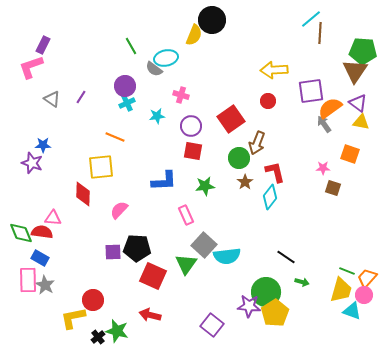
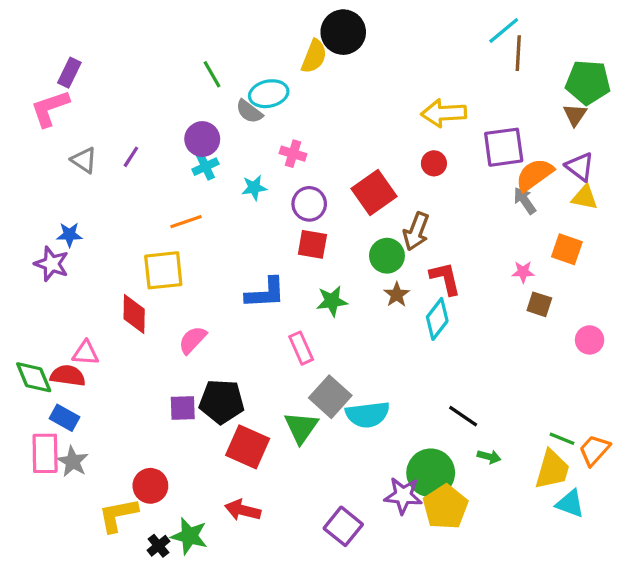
brown triangle: (355, 71) -> (575, 115), size x0.6
orange line: (115, 137) -> (186, 222), turned -42
pink circle: (364, 295) -> (590, 340), moved

